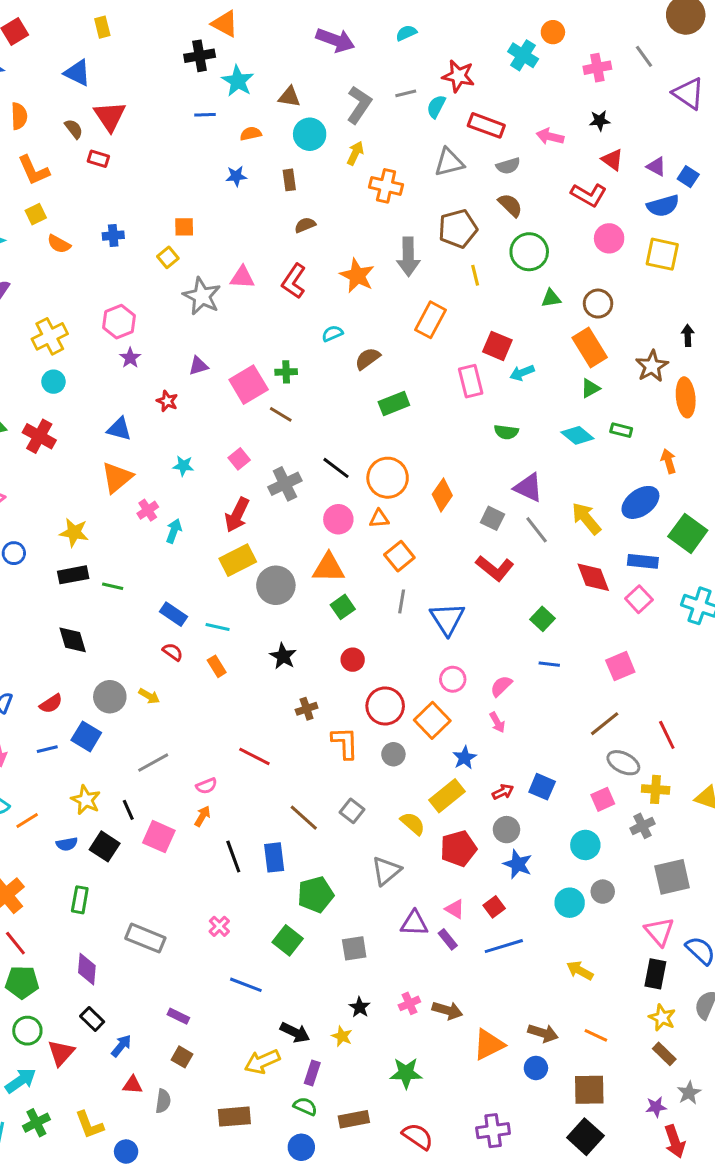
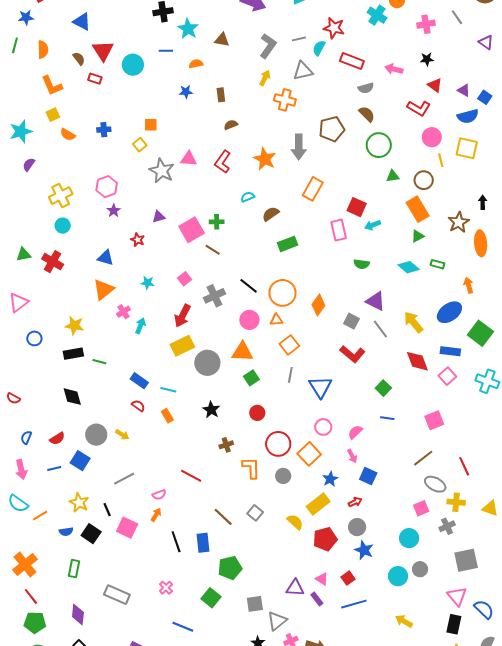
purple triangle: (688, 94) -> (486, 42), size x0.7
cyan circle: (310, 134) -> (133, 65), moved
gray triangle: (449, 162) -> (303, 71), moved
yellow line: (475, 275) -> (441, 160), moved
blue square: (542, 787) -> (368, 476), moved
gray triangle: (386, 871) -> (277, 621), moved

